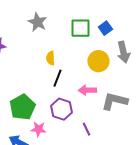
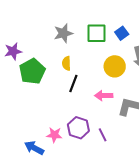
gray star: (37, 22) -> (63, 33), moved, turned 30
green pentagon: (22, 107) -> (32, 71), moved
purple hexagon: (61, 109) -> (78, 128), moved

